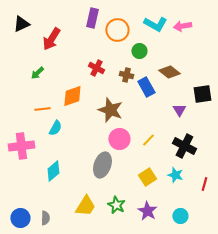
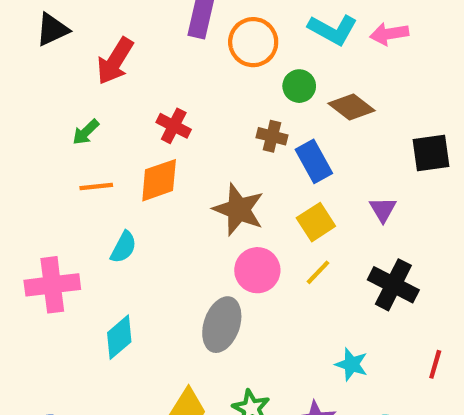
red cross: (96, 68) -> (174, 126), moved
brown diamond: (169, 72) -> (352, 107), moved
black square: (202, 94) -> (431, 153), moved
orange line: (42, 109) -> (96, 186), moved
cyan star: (175, 175) -> (352, 364), moved
yellow square: (147, 177) -> (316, 222), moved

